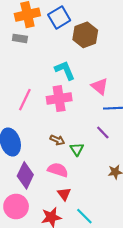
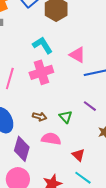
purple line: (103, 132) -> (90, 106), moved
brown arrow: (57, 140) -> (40, 117), moved
red triangle: (64, 194) -> (78, 155), moved

